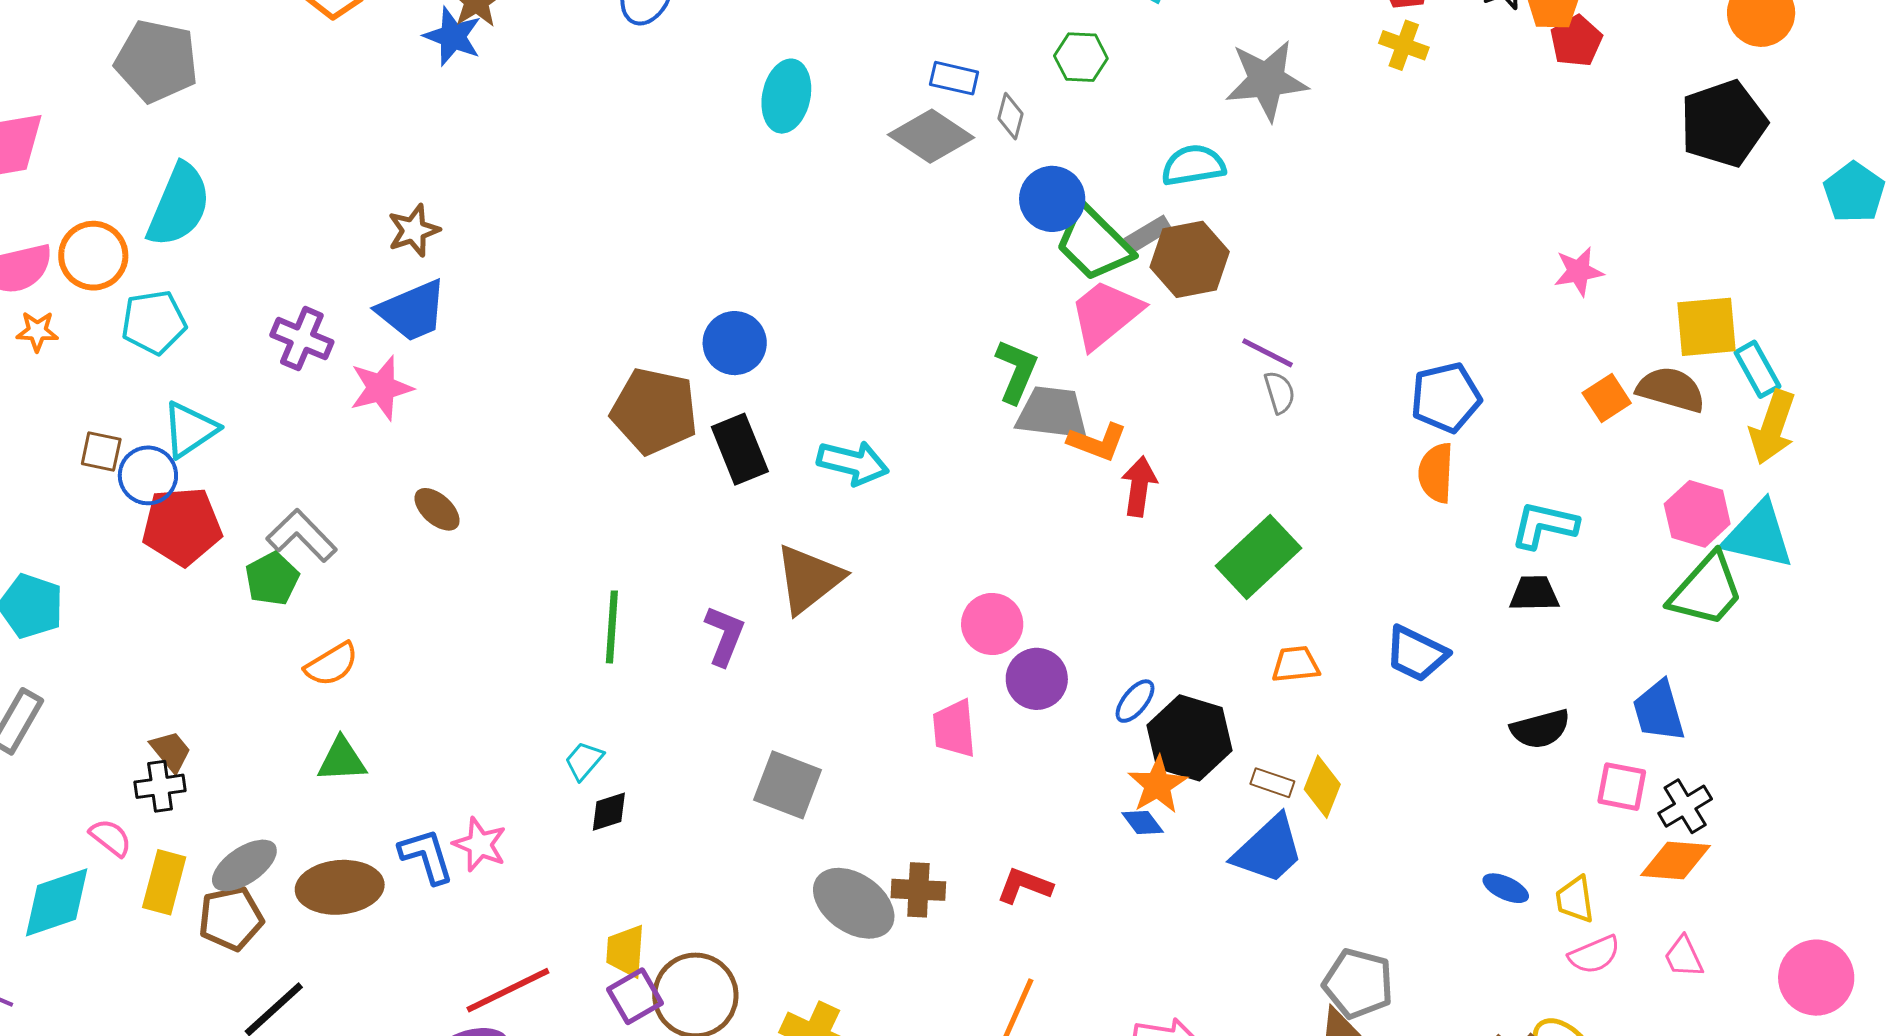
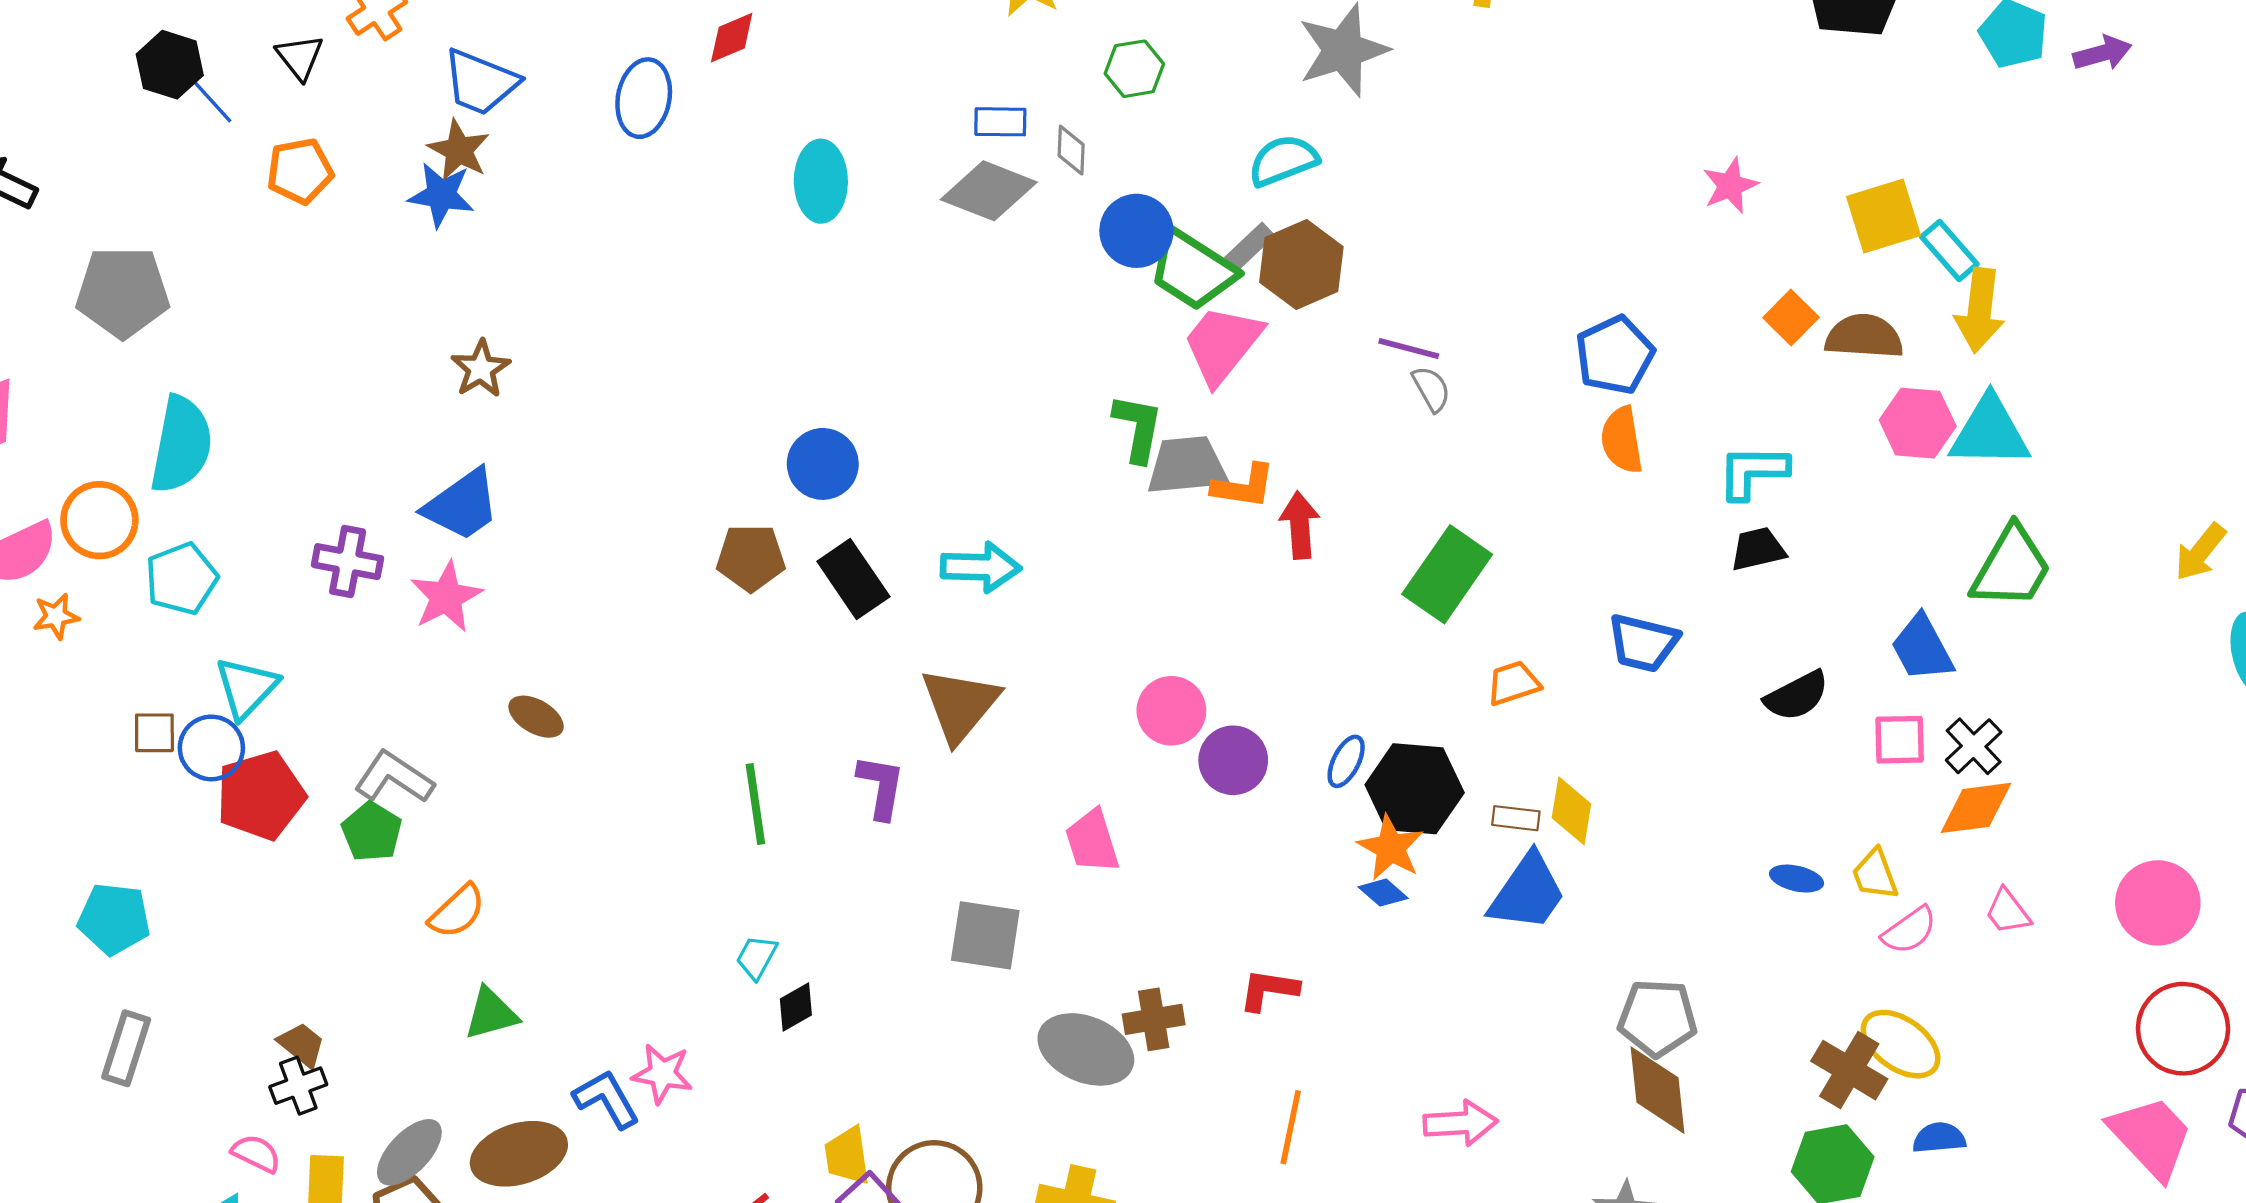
brown star: (414, 230) -> (481, 369), moved
brown semicircle: (1671, 390) -> (1864, 337), moved
brown pentagon: (654, 411) -> (751, 558), size x0.7
green trapezoid: (1706, 590) -> (2011, 567), moved
pink trapezoid: (954, 729) -> (1092, 841), moved

